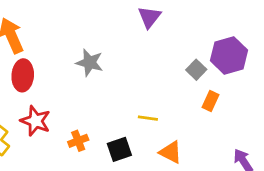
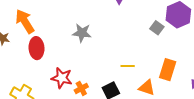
orange rectangle: (210, 101) -> (168, 70), moved, size x1.5
red star: (36, 121) -> (62, 78), moved

